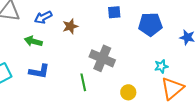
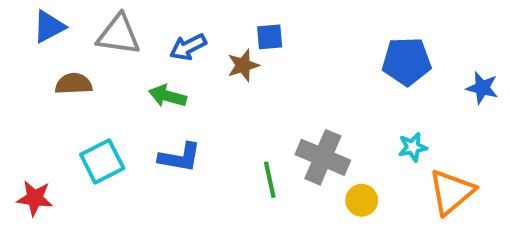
blue square: (114, 12) -> (270, 37), moved
gray cross: (102, 58) -> (323, 157), moved
cyan star: (161, 66) -> (413, 147), moved

